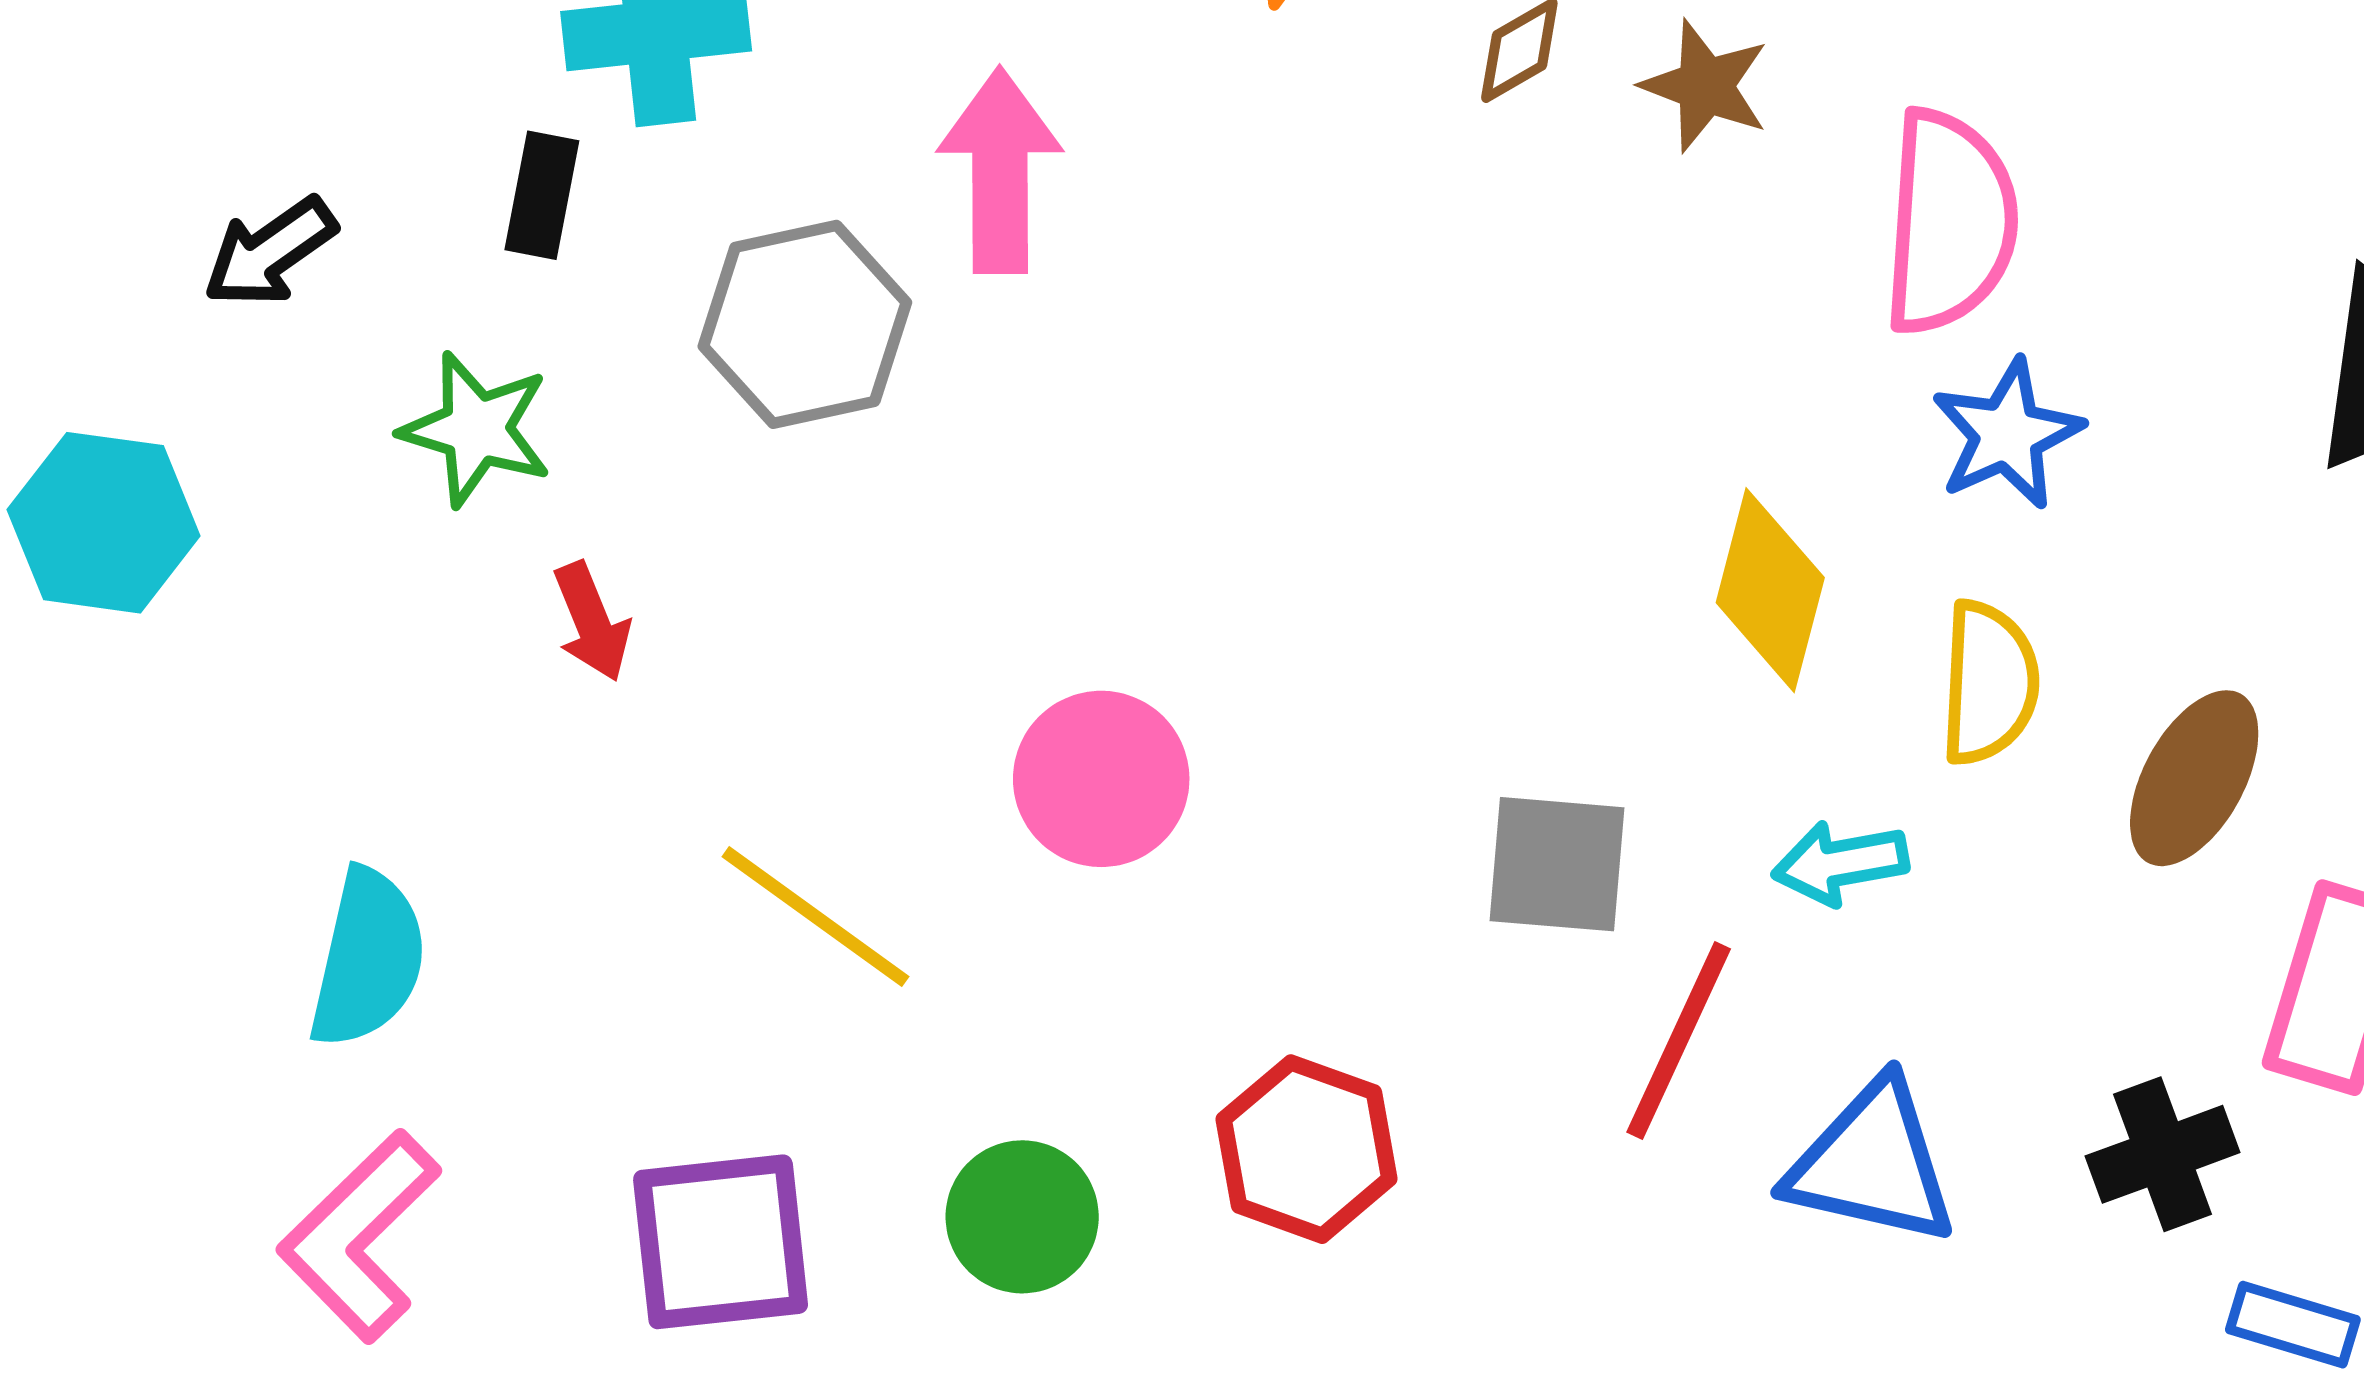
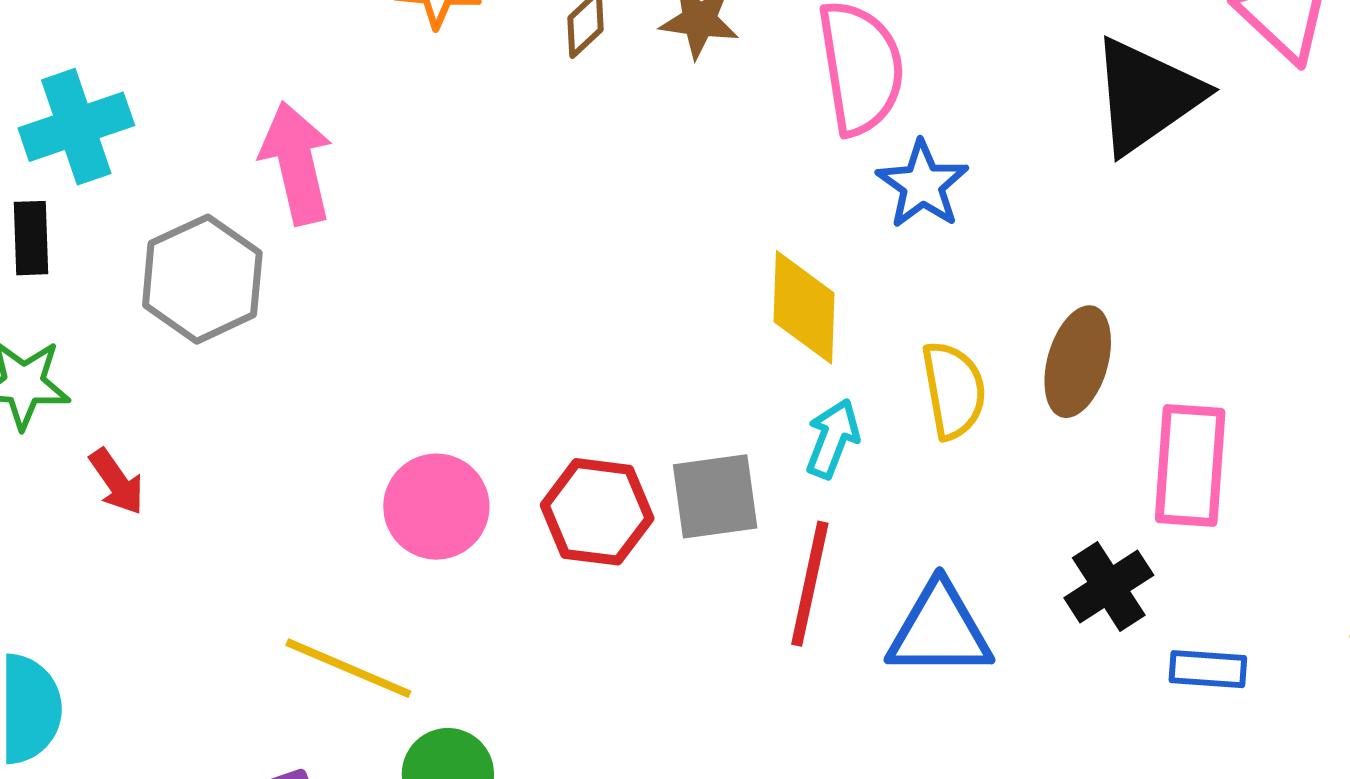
yellow semicircle: (1989, 683) -> (954, 390), moved
cyan arrow: (1840, 863) -> (833, 438), moved, turned 134
yellow line: (815, 917) -> (348, 668), moved
red hexagon: (1307, 1149) -> (597, 512), moved

